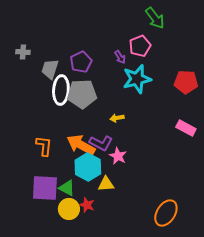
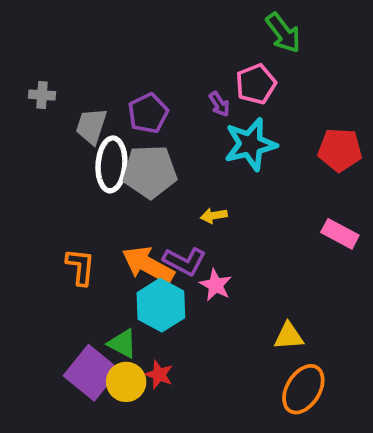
yellow triangle: (106, 184) -> (289, 336), moved
purple square: (45, 188) -> (91, 373), moved, turned 36

